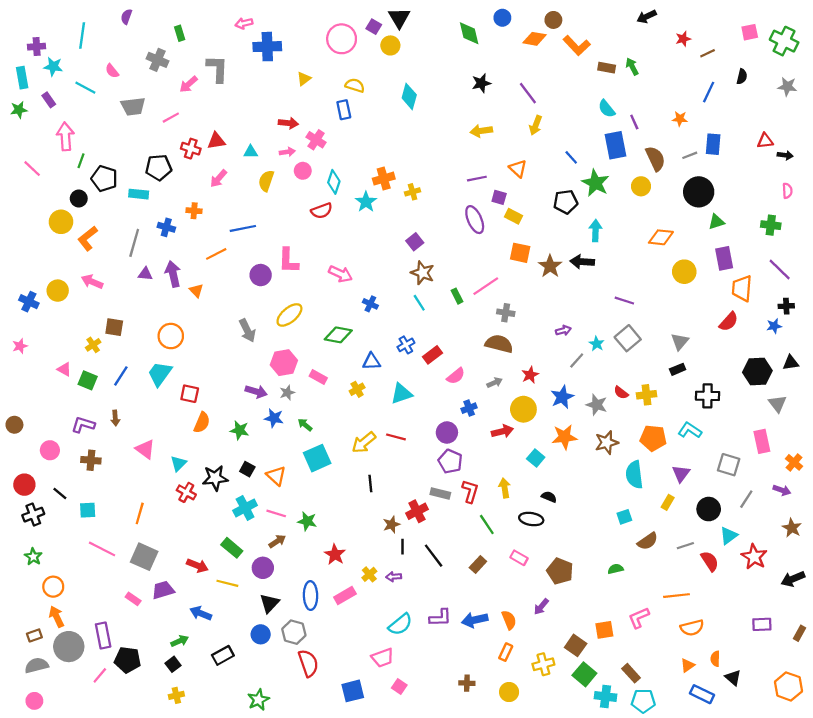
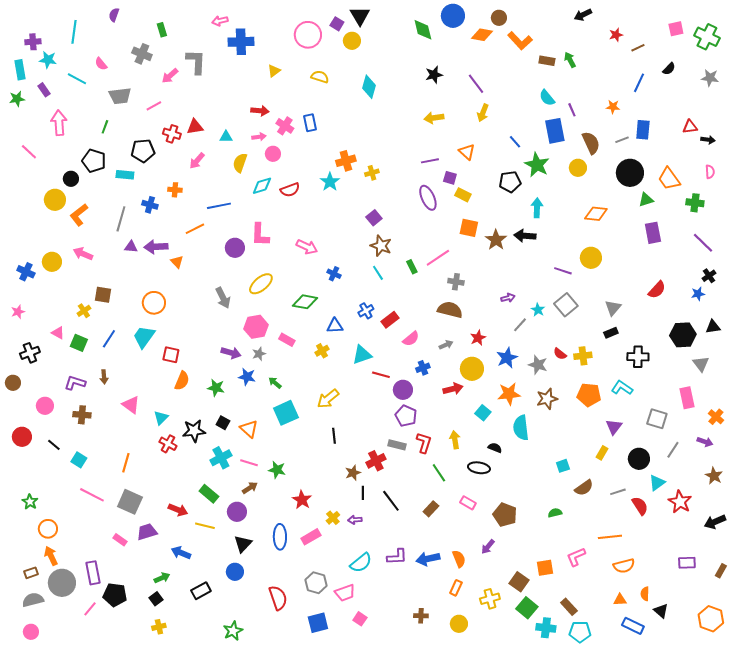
blue circle: (502, 18) -> (453, 16), size x1.5
black semicircle: (742, 77) -> (669, 69), turned 32
blue rectangle: (344, 110) -> (310, 123), moved
green line: (81, 161) -> (105, 127), moved
cyan diamond: (334, 182) -> (262, 186), moved, turned 55
yellow circle: (684, 272) -> (591, 258), moved
purple arrow: (173, 274) -> (156, 247), turned -80
orange trapezoid: (742, 288) -> (669, 179), moved, turned -40
black cross: (786, 306) -> (709, 276), turned -32
red line: (396, 437) -> (381, 375), moved
cyan semicircle: (634, 475) -> (521, 428), moved
cyan square: (88, 510) -> (79, 460), turned 35
black cross: (33, 515) -> (30, 353), moved
gray hexagon: (294, 632) -> (316, 583), moved
orange triangle: (688, 665) -> (620, 600), turned 32

